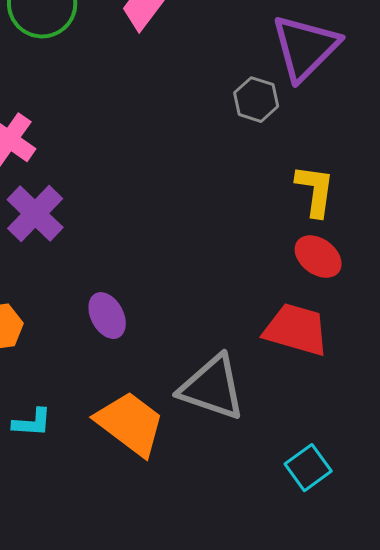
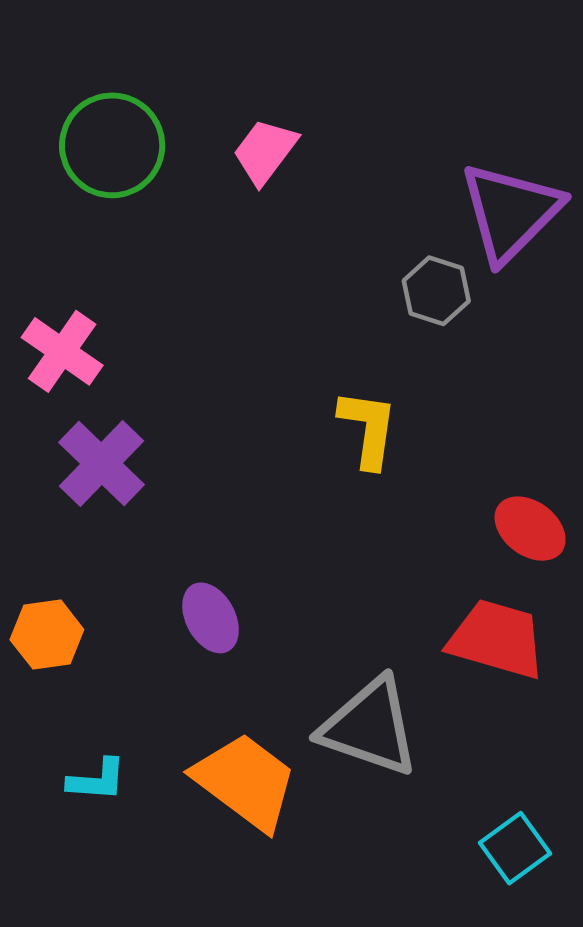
yellow L-shape: (315, 191) -> (368, 429), moved

